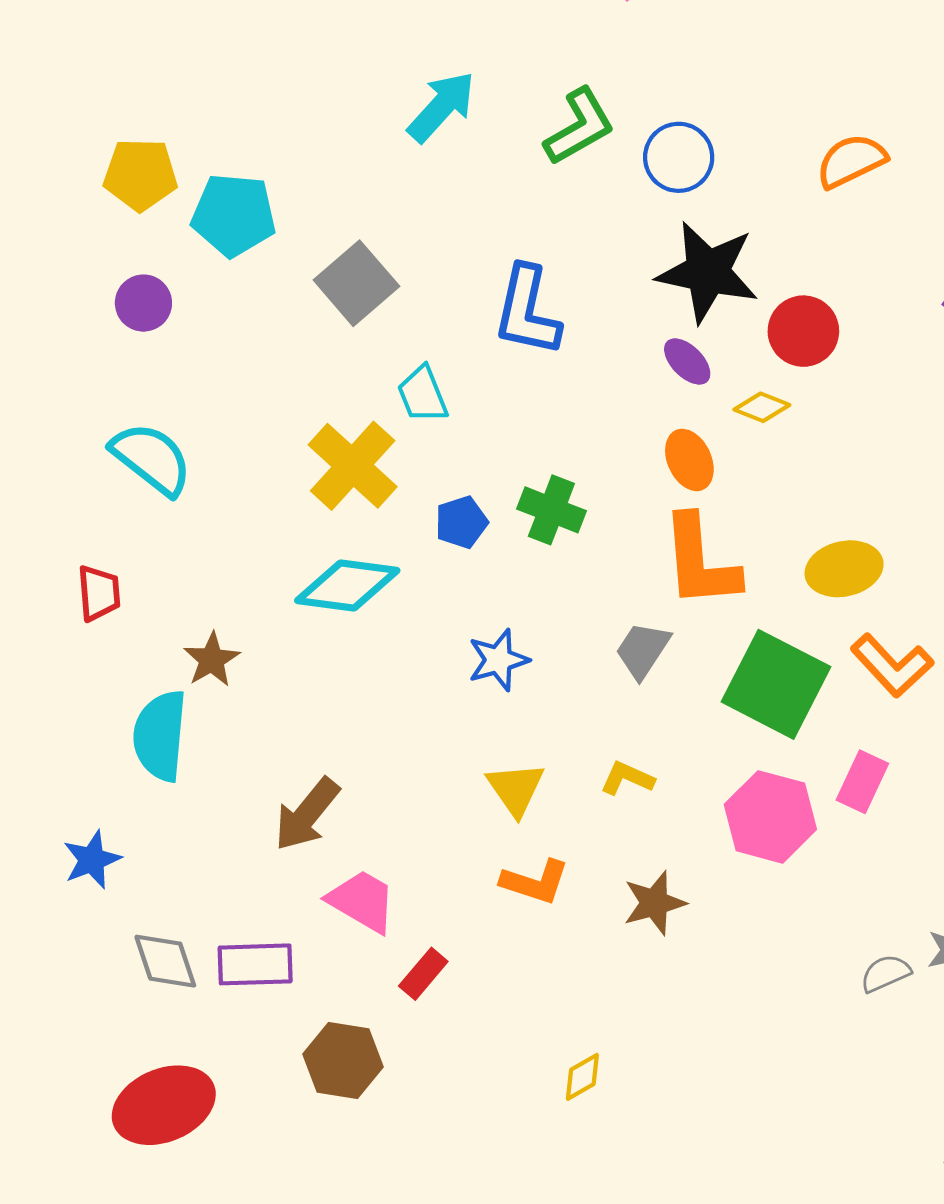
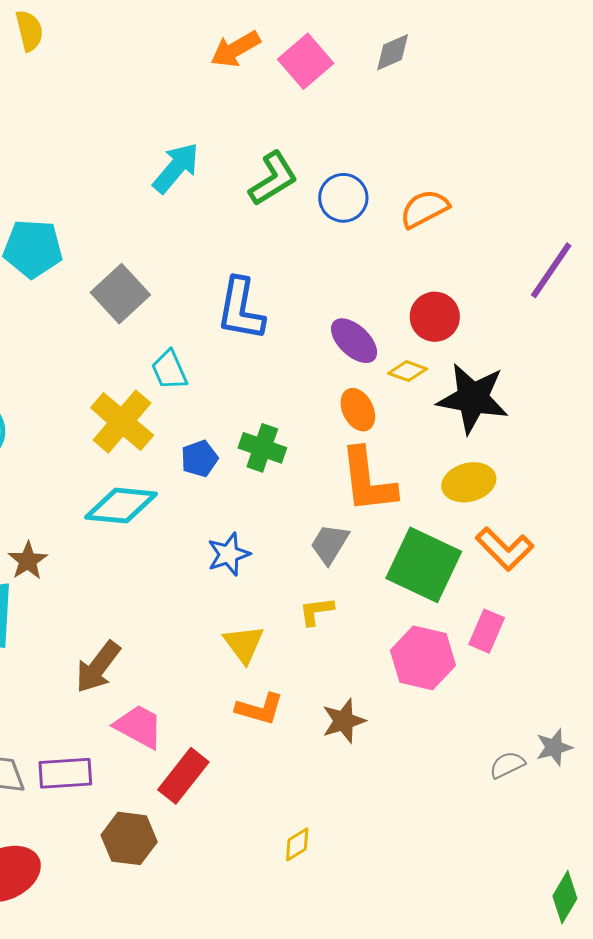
orange semicircle: (851, 161) -> (424, 209), moved
black star: (708, 272) -> (473, 398), moved
purple ellipse: (687, 361) -> (354, 341), size x1.4
yellow L-shape: (627, 778) -> (316, 611), moved, turned -30
red rectangle: (423, 974) -> (183, 776), size x1.5

